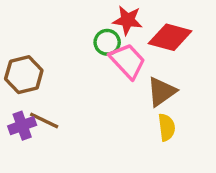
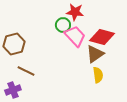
red diamond: (170, 37) -> (102, 37), moved
purple cross: (22, 126) -> (13, 90), moved

